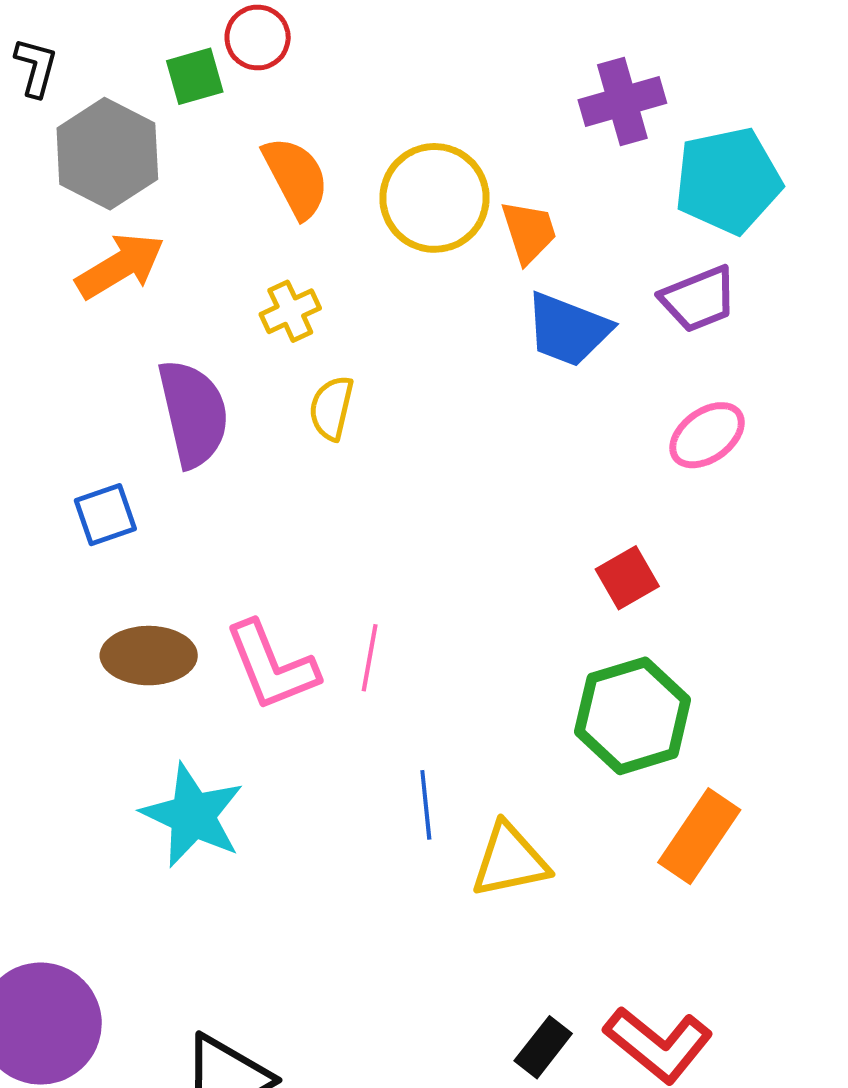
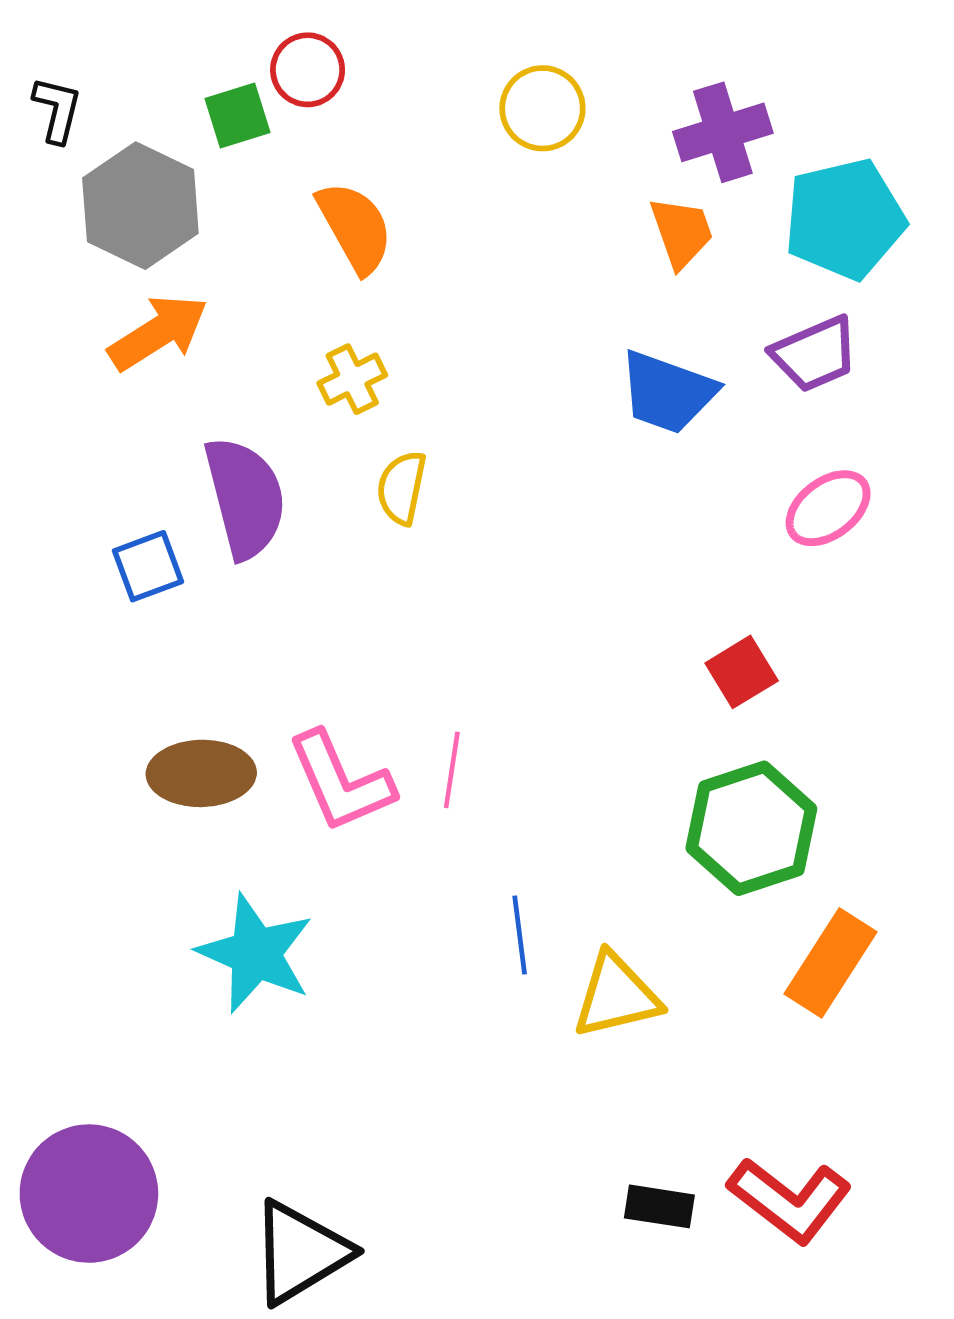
yellow circle: (435, 198) -> (542, 108), moved, size x0.7
orange trapezoid: (529, 232) -> (681, 232), moved
blue square: (105, 515) -> (148, 566), moved
black rectangle: (543, 1047) -> (659, 1206), turned 62

